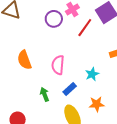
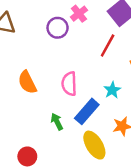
red line: (85, 28) -> (108, 45), moved
blue rectangle: (70, 89) -> (87, 111), size x1.5

